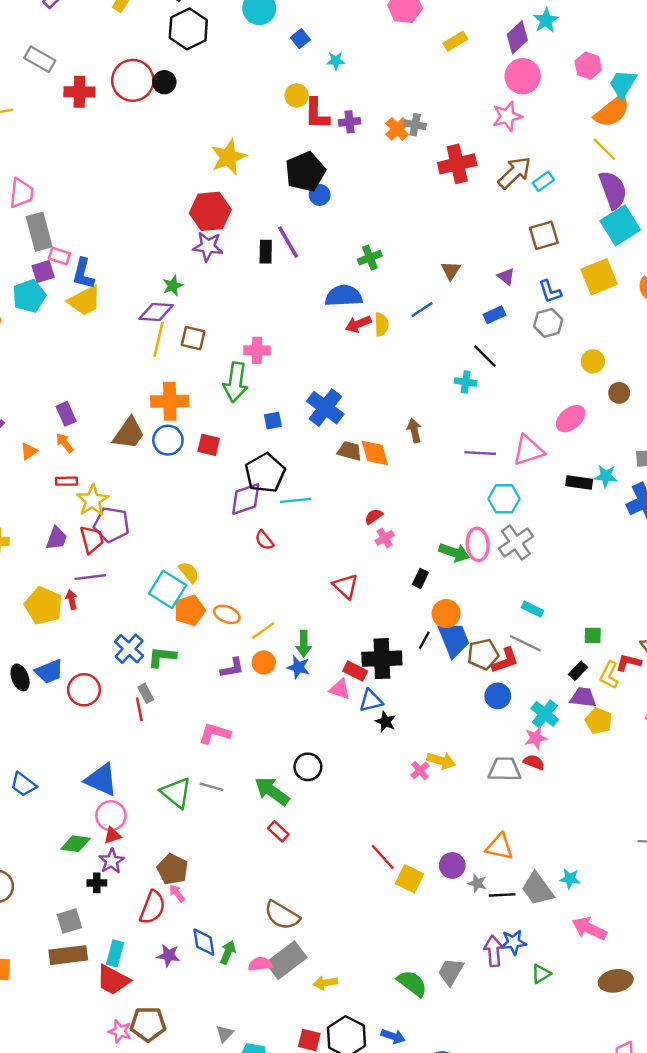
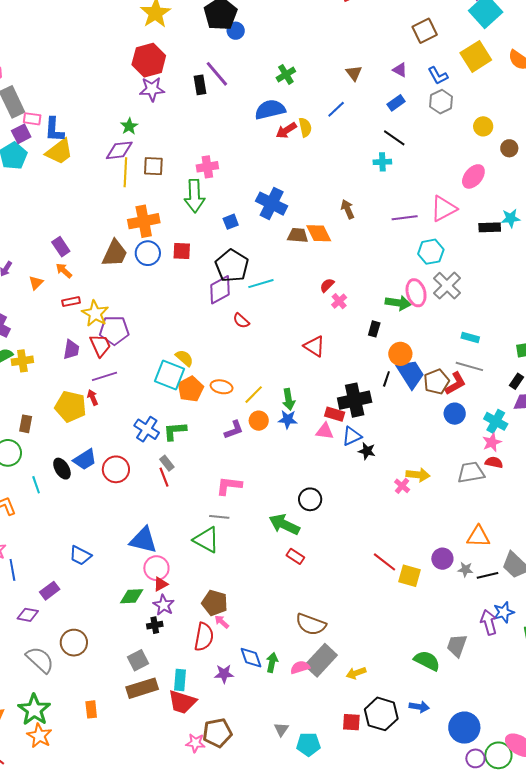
gray line: (211, 787) -> (219, 517), moved

